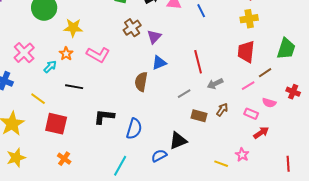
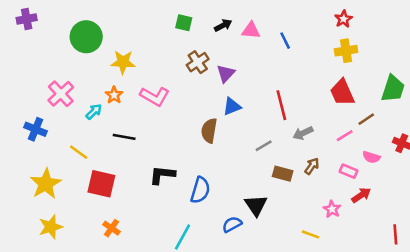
red trapezoid: (246, 52) -> (342, 93), turned -30
black triangle: (178, 141) -> (256, 205), turned -42
pink star: (242, 155) -> (332, 209), moved

